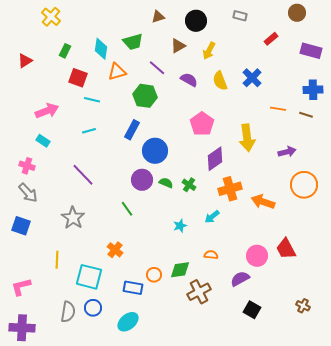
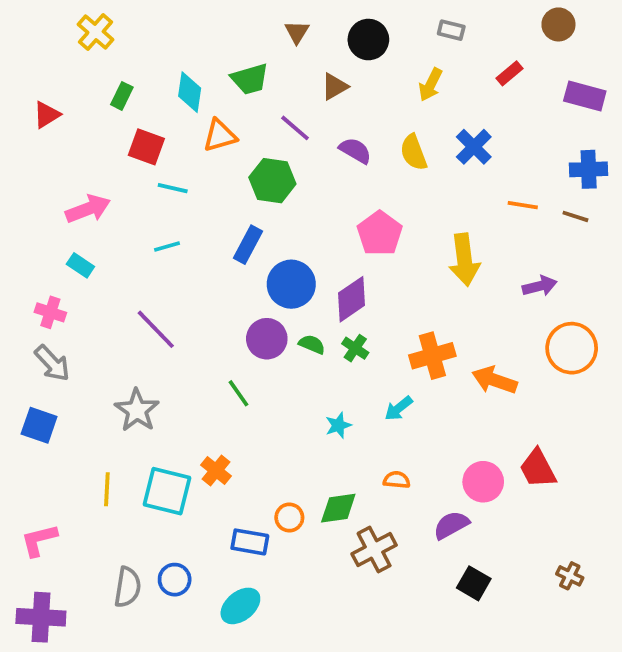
brown triangle: (158, 17) -> (297, 32), turned -40
yellow arrow: (209, 51) -> (430, 85), moved
purple diamond: (215, 159) -> (351, 299), moved
cyan square: (89, 277) -> (167, 491), moved

